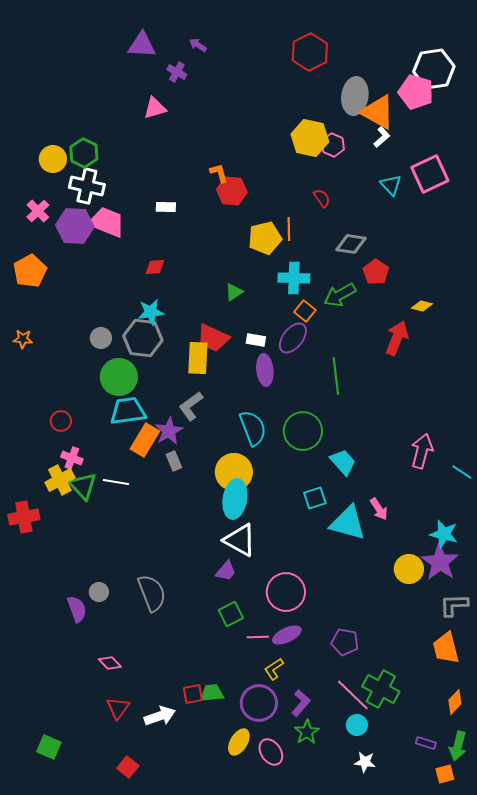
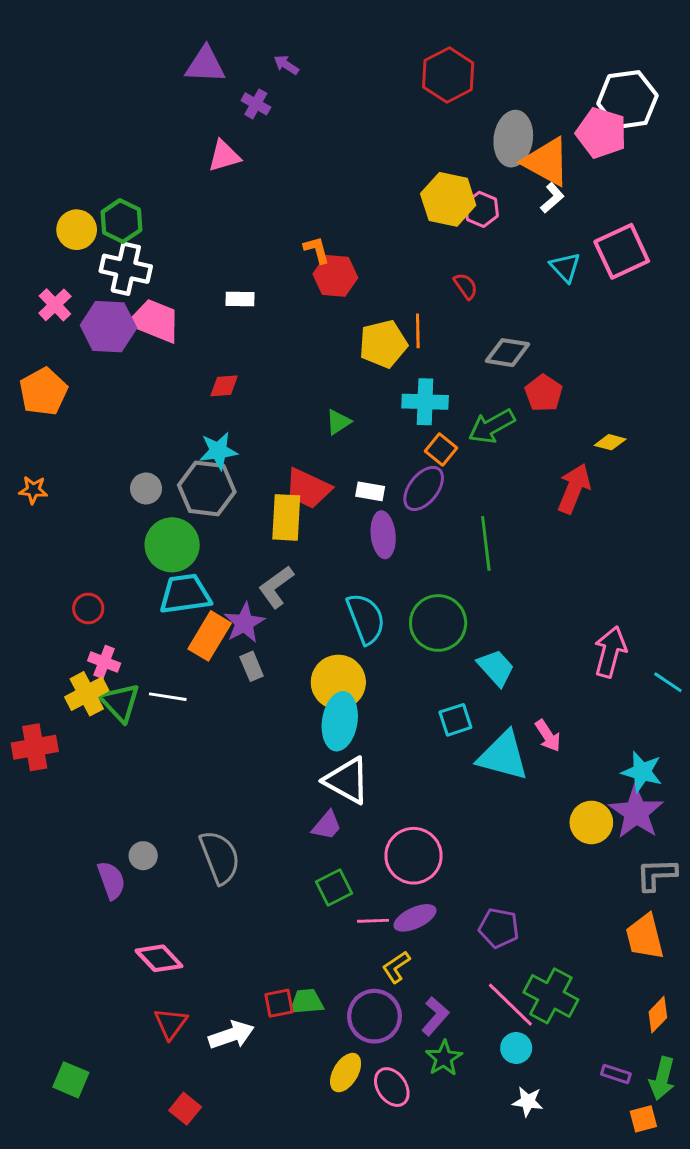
pink diamond: (110, 663) -> (159, 958), size x1.4

